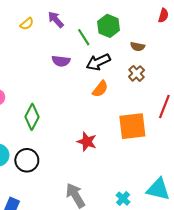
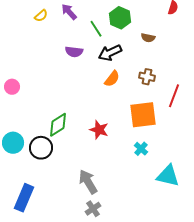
brown cross: (136, 73) -> (147, 77), moved, turned -35
green diamond: (32, 117) -> (58, 125), moved, turned 30
cyan cross: (123, 199) -> (141, 149), moved

